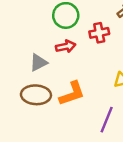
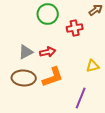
red arrow: (66, 46) -> (48, 52), moved

